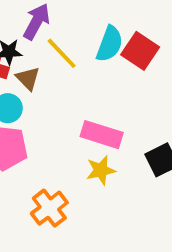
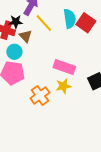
cyan semicircle: (110, 44) -> (70, 19), turned -30
orange cross: (49, 208) -> (40, 95), moved

